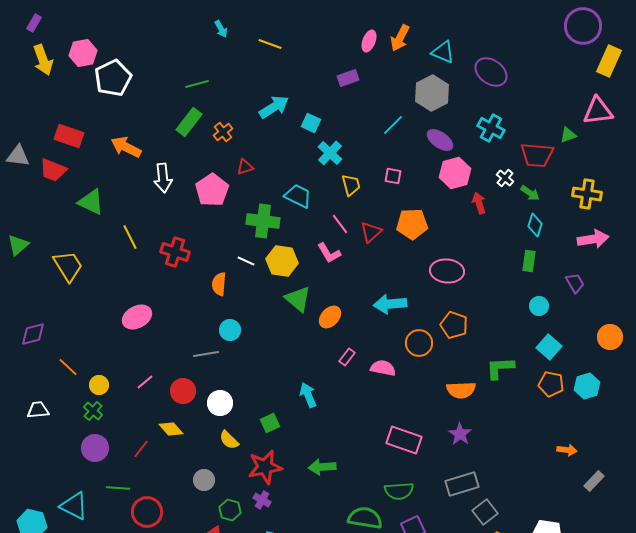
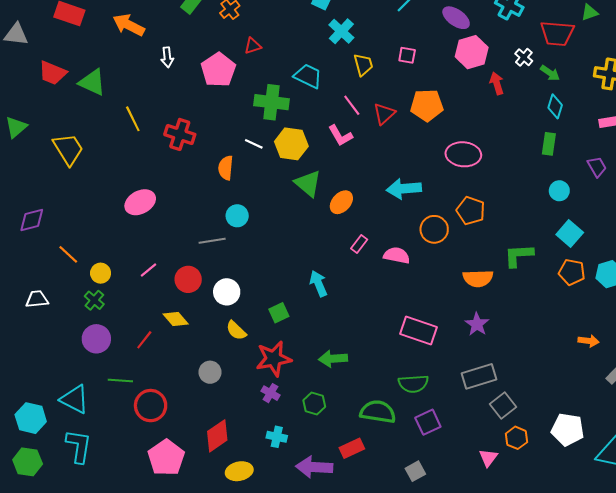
red trapezoid: (53, 170) -> (53, 73), moved
white arrow: (163, 178) -> (167, 57), size x0.7
green hexagon: (230, 510) -> (314, 403), moved

